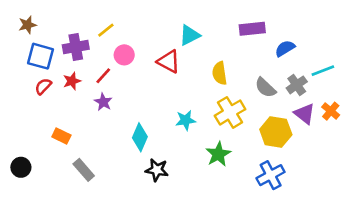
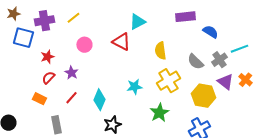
purple cross: (76, 47) -> (44, 21), moved
blue semicircle: (285, 48) -> (210, 32), turned 63
pink circle: (124, 55) -> (84, 45), moved
red line: (103, 76) -> (71, 98), moved
red semicircle: (43, 86) -> (48, 78), moved
gray rectangle: (84, 170) -> (56, 125), turned 30
black star: (157, 170) -> (112, 125), turned -30

